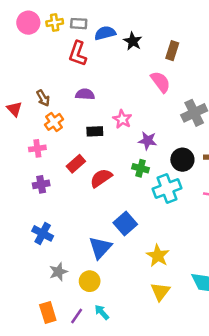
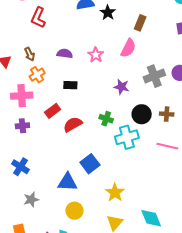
red L-shape: (78, 54) -> (38, 18), moved
pink semicircle: (160, 82) -> (128, 48), turned 60
pink star: (122, 119) -> (96, 55), moved
purple star: (148, 141) -> (121, 87), moved
pink cross: (37, 148) -> (22, 96), size x1.5
blue triangle: (100, 248) -> (68, 182), turned 45
yellow circle: (90, 281) -> (74, 211), moved

